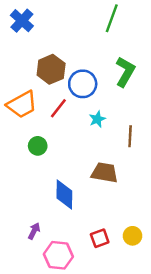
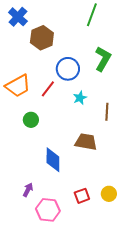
brown hexagon: (51, 69) -> (42, 38), moved

